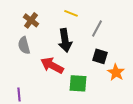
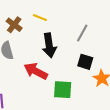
yellow line: (71, 13) -> (40, 18), moved

